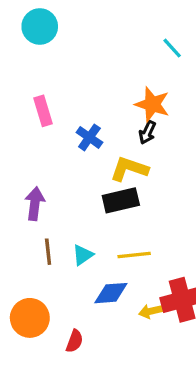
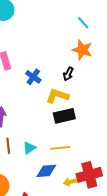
orange star: (152, 104) -> (82, 50), moved
black rectangle: (121, 200) -> (64, 116), moved

